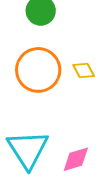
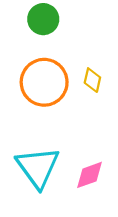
yellow diamond: (84, 70) -> (92, 80), turned 45

